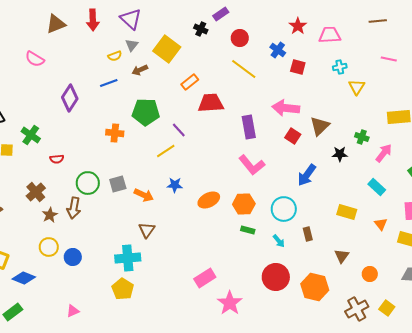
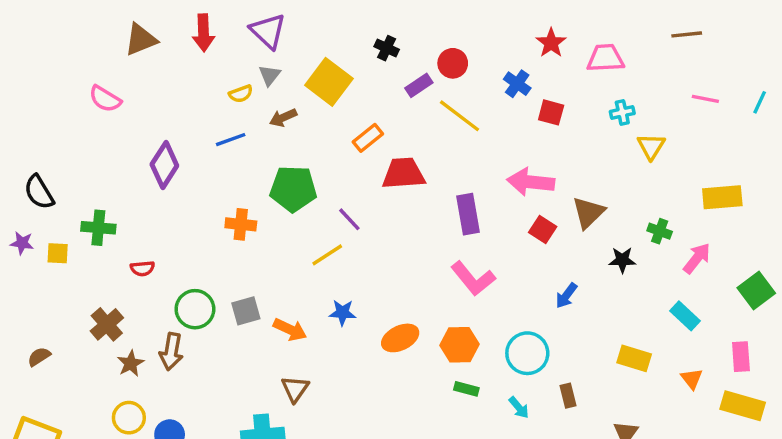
purple rectangle: (221, 14) -> (419, 85), moved
green cross: (31, 135) -> (98, 228), turned -30
blue arrow: (307, 175) -> (566, 296), size x0.7

